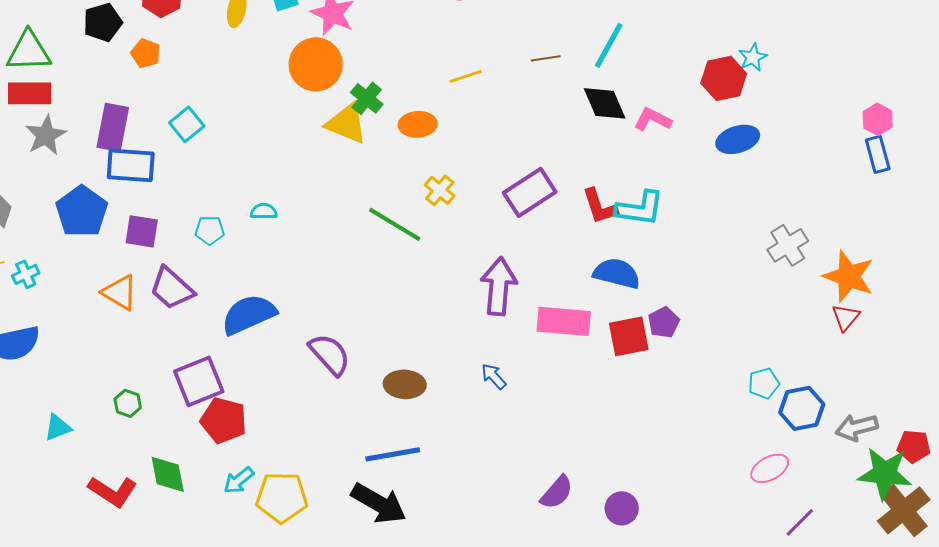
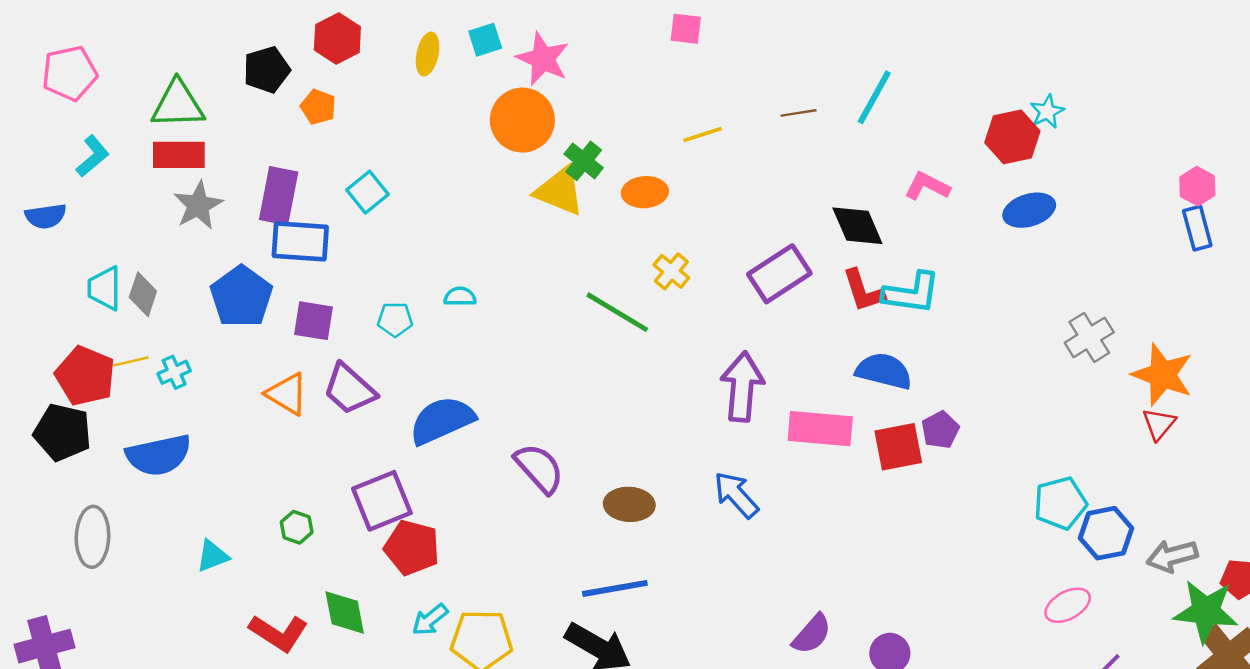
black diamond: (605, 103) -> (857, 226), moved
blue arrow: (494, 376) -> (736, 495), size x1.5
cyan pentagon: (764, 383) -> (1060, 503), size x1.4

